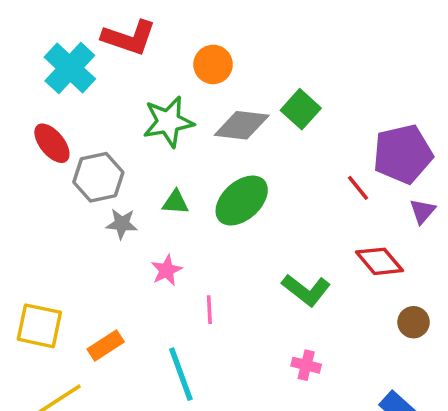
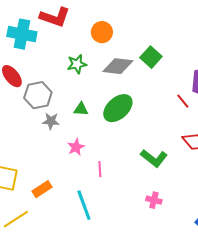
cyan cross: (70, 68) -> (22, 34), turned -32
green star: (168, 122) -> (77, 64), size x0.7

